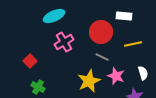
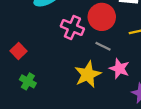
pink cross: (64, 42) -> (72, 27), moved, turned -36

